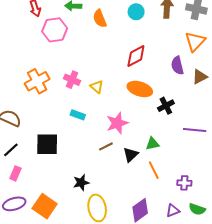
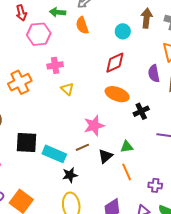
cyan circle: (136, 12) -> (123, 31), moved
pink cross: (72, 80) -> (55, 65), moved, turned -35
yellow triangle: (97, 87) -> (67, 89), moved
cyan rectangle: (78, 115) -> (54, 154), moved, size x1.6
black star: (81, 183) -> (70, 175), moved

